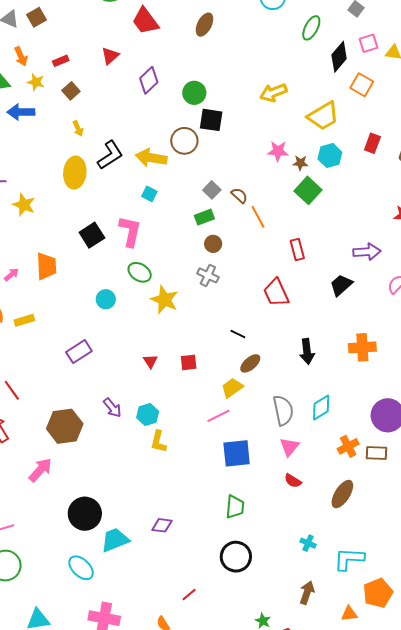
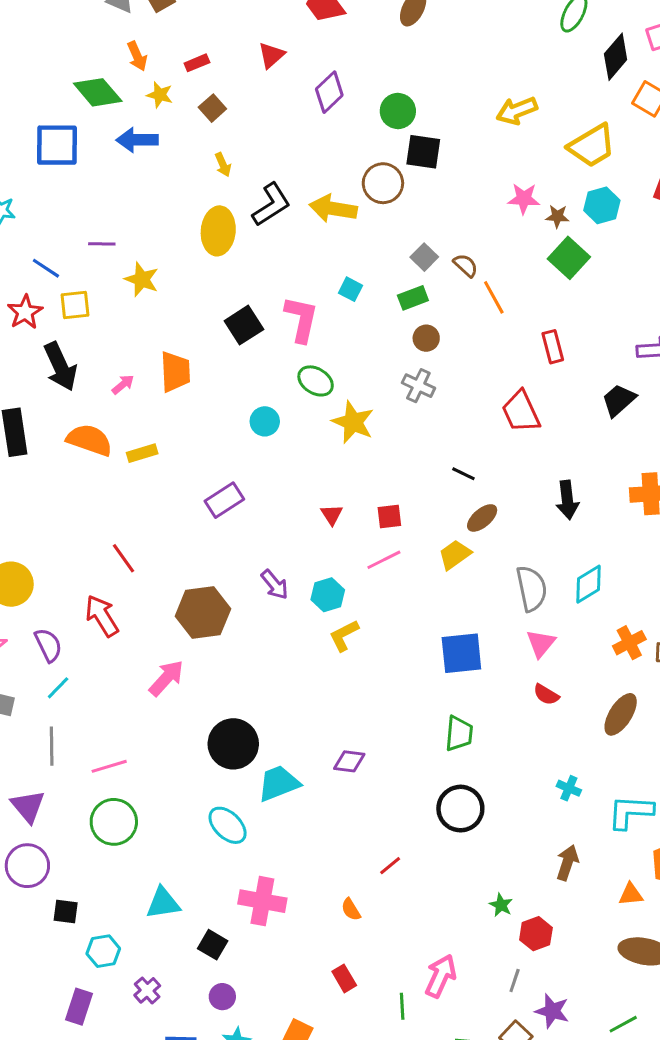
cyan square: (149, 194) -> (350, 289), moved
pink line: (218, 416) -> (384, 560), moved
yellow L-shape: (158, 442) -> (344, 636), turned 50

